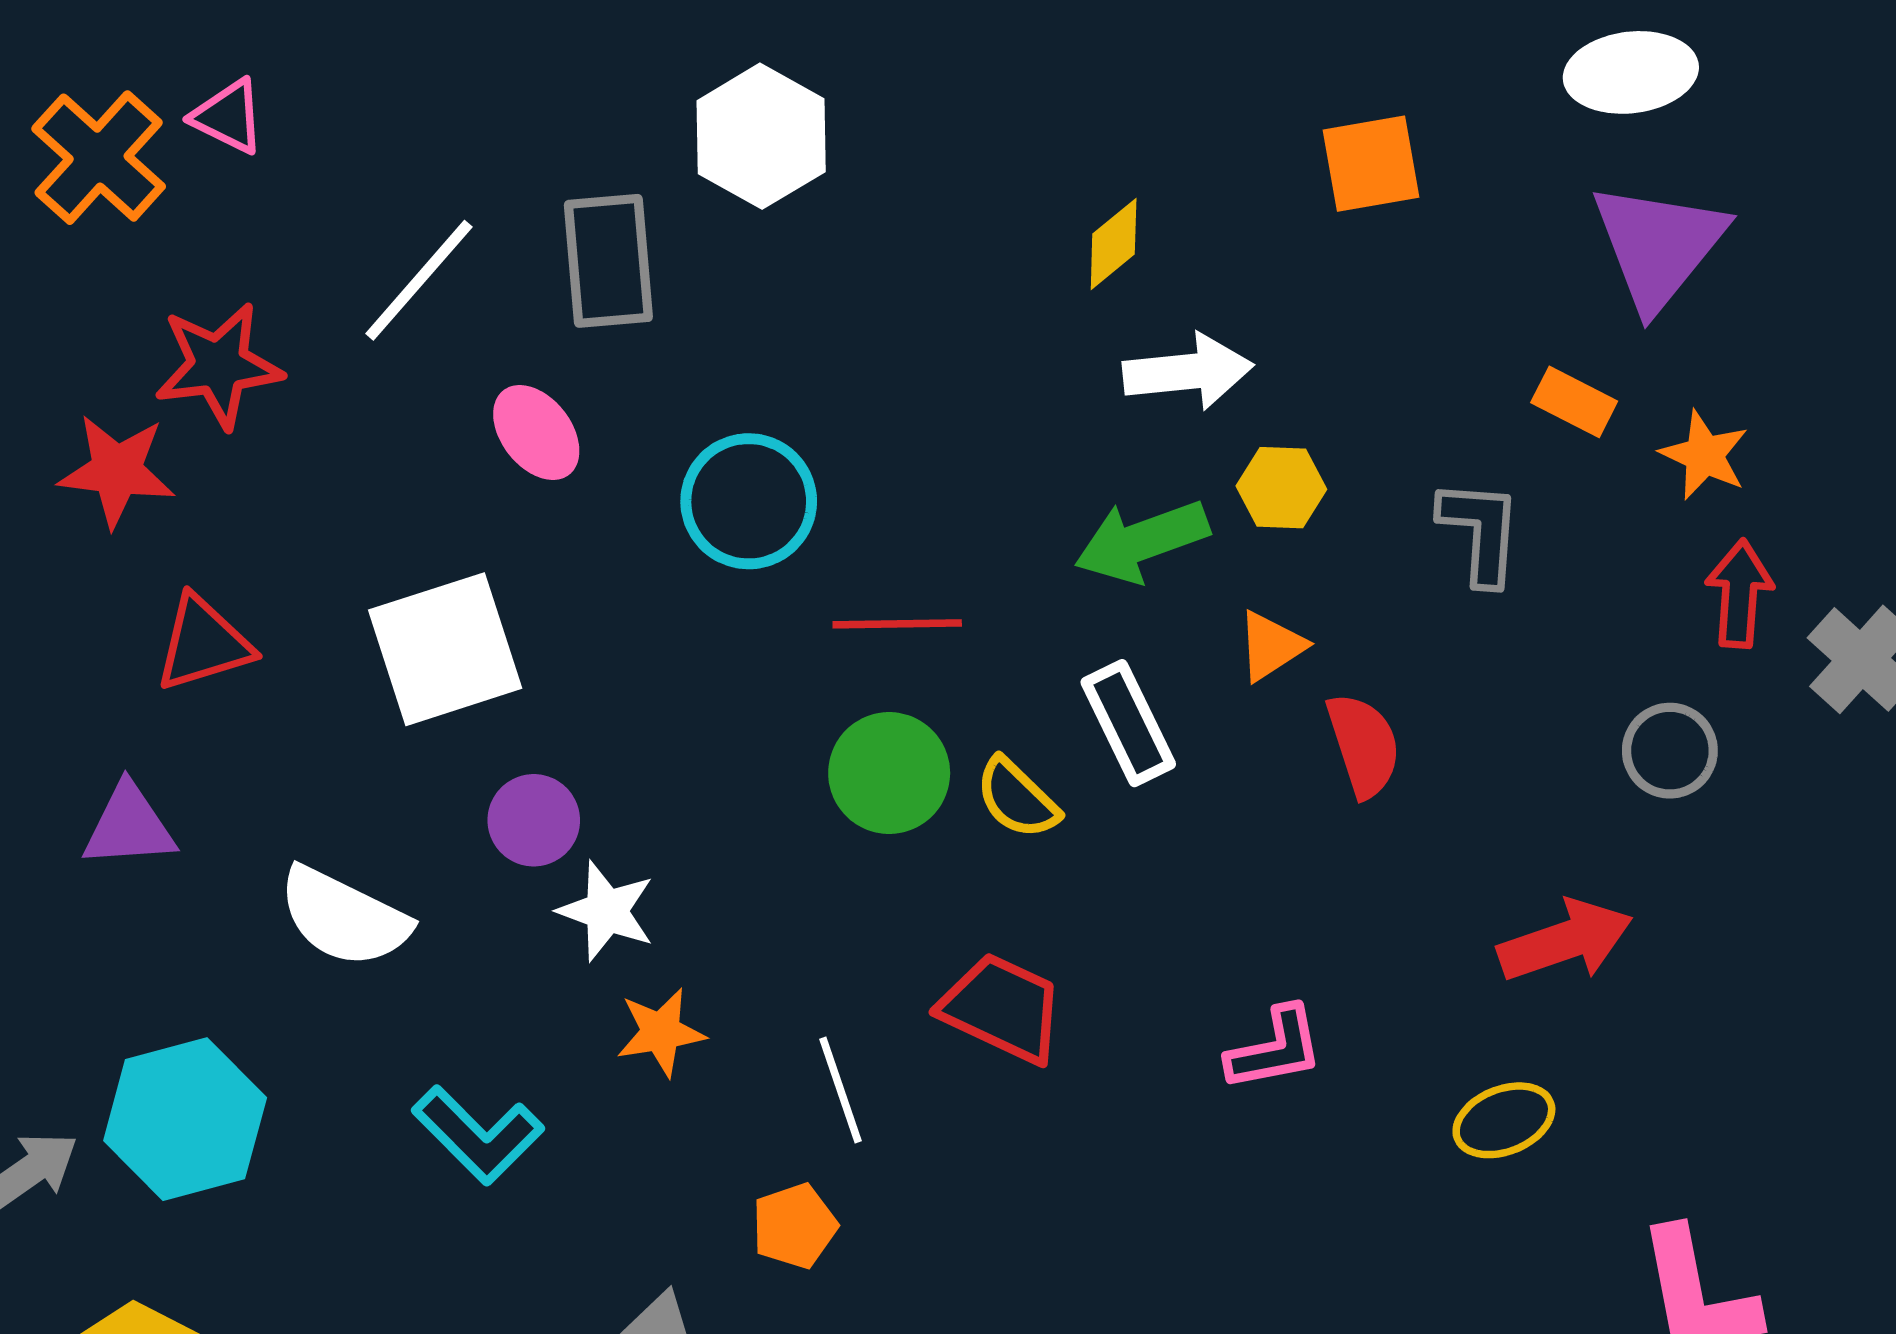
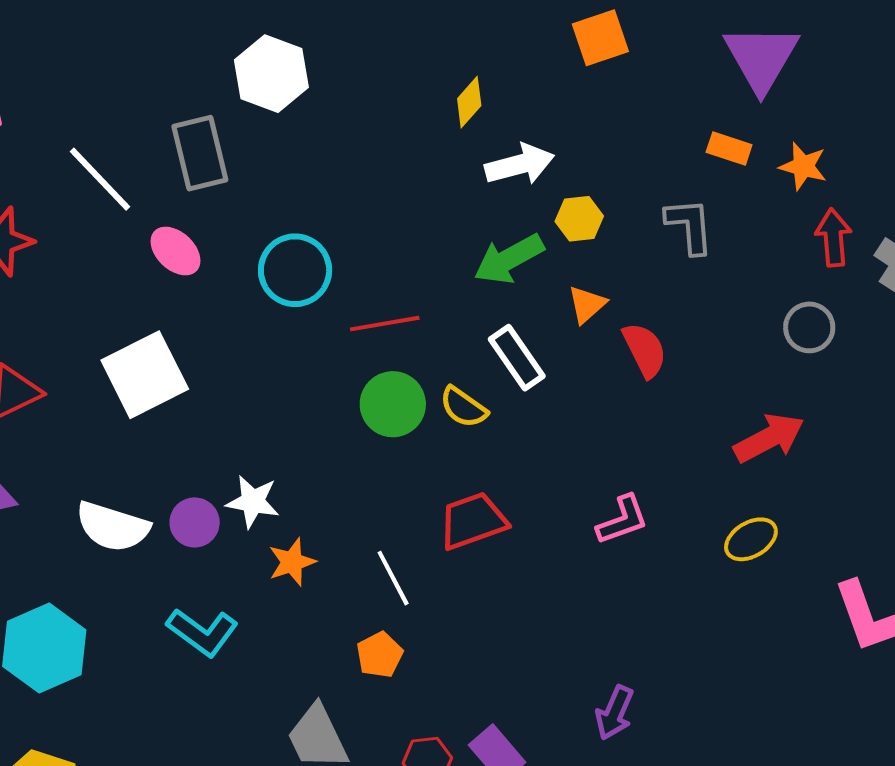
white line: (419, 280) -> (100, 179), turned -76
purple circle: (534, 820) -> (195, 522), moved
red trapezoid: (1002, 1008) -> (473, 521), turned -36

